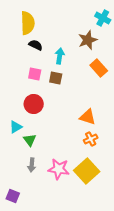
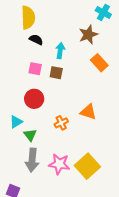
orange cross: (91, 139) -> (61, 123), moved
gray arrow: (32, 165) -> (32, 160), size x1.6

